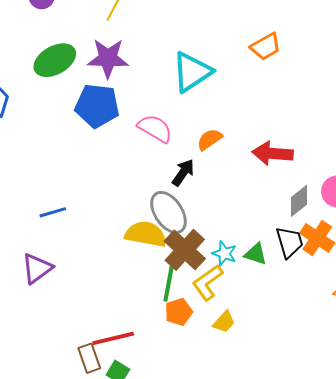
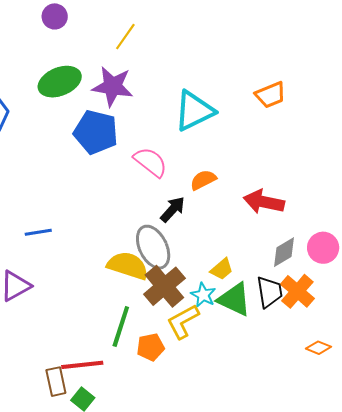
green triangle: (256, 254) -> (234, 299), size x1.5
green line: (169, 281) -> (121, 327), moved
yellow trapezoid: (224, 322) -> (222, 269), moved

